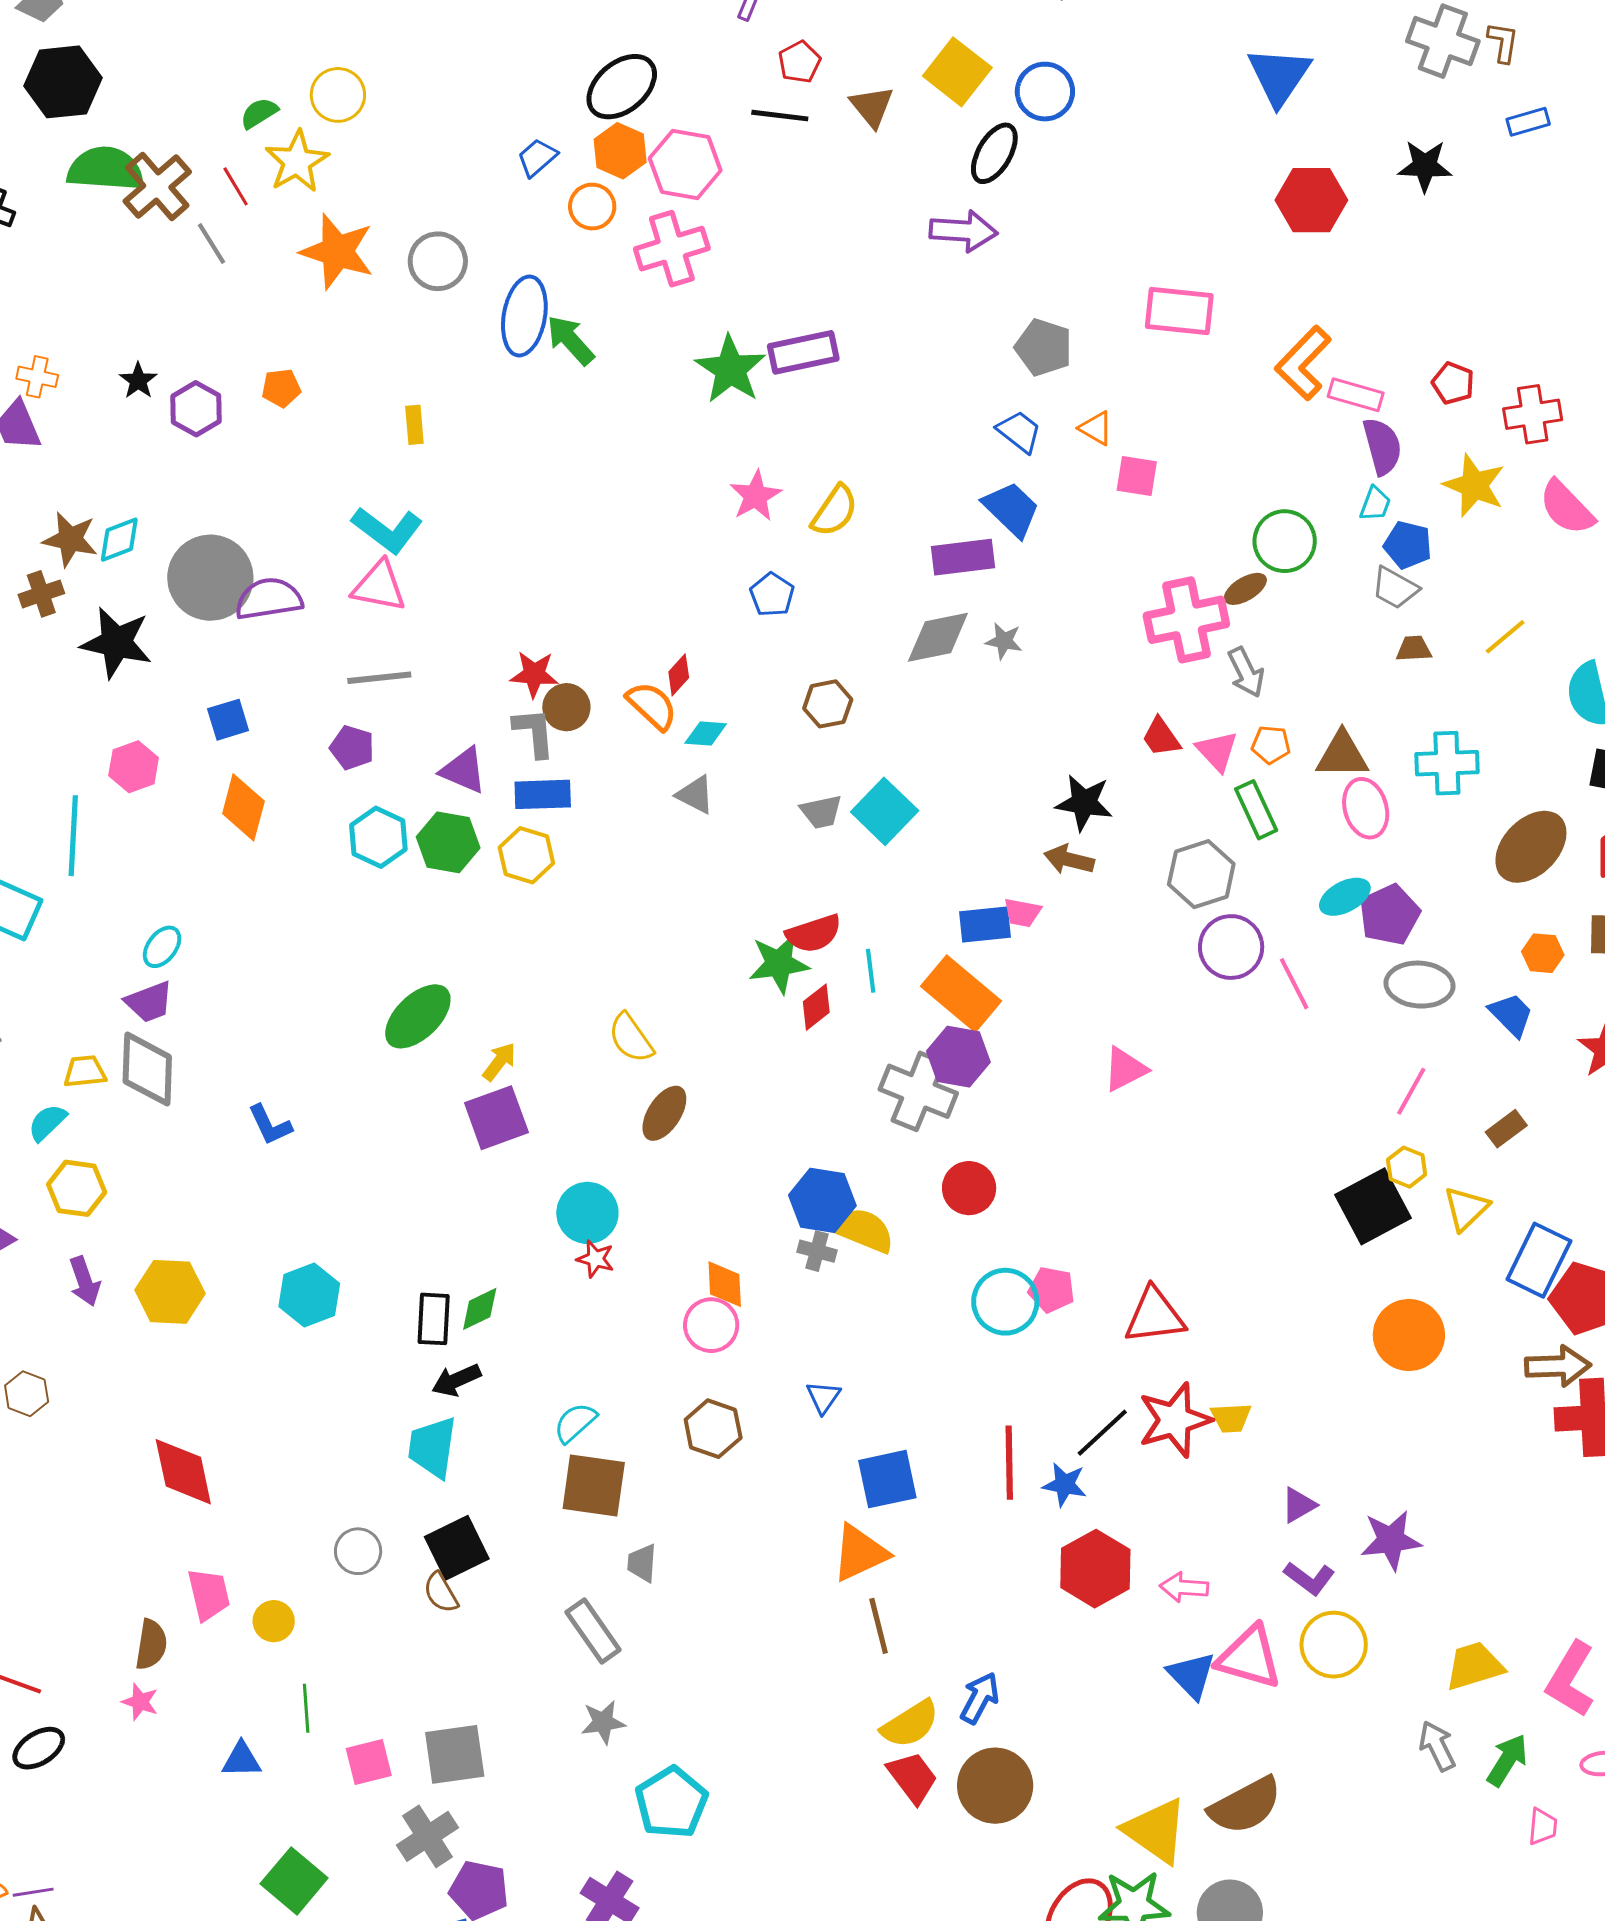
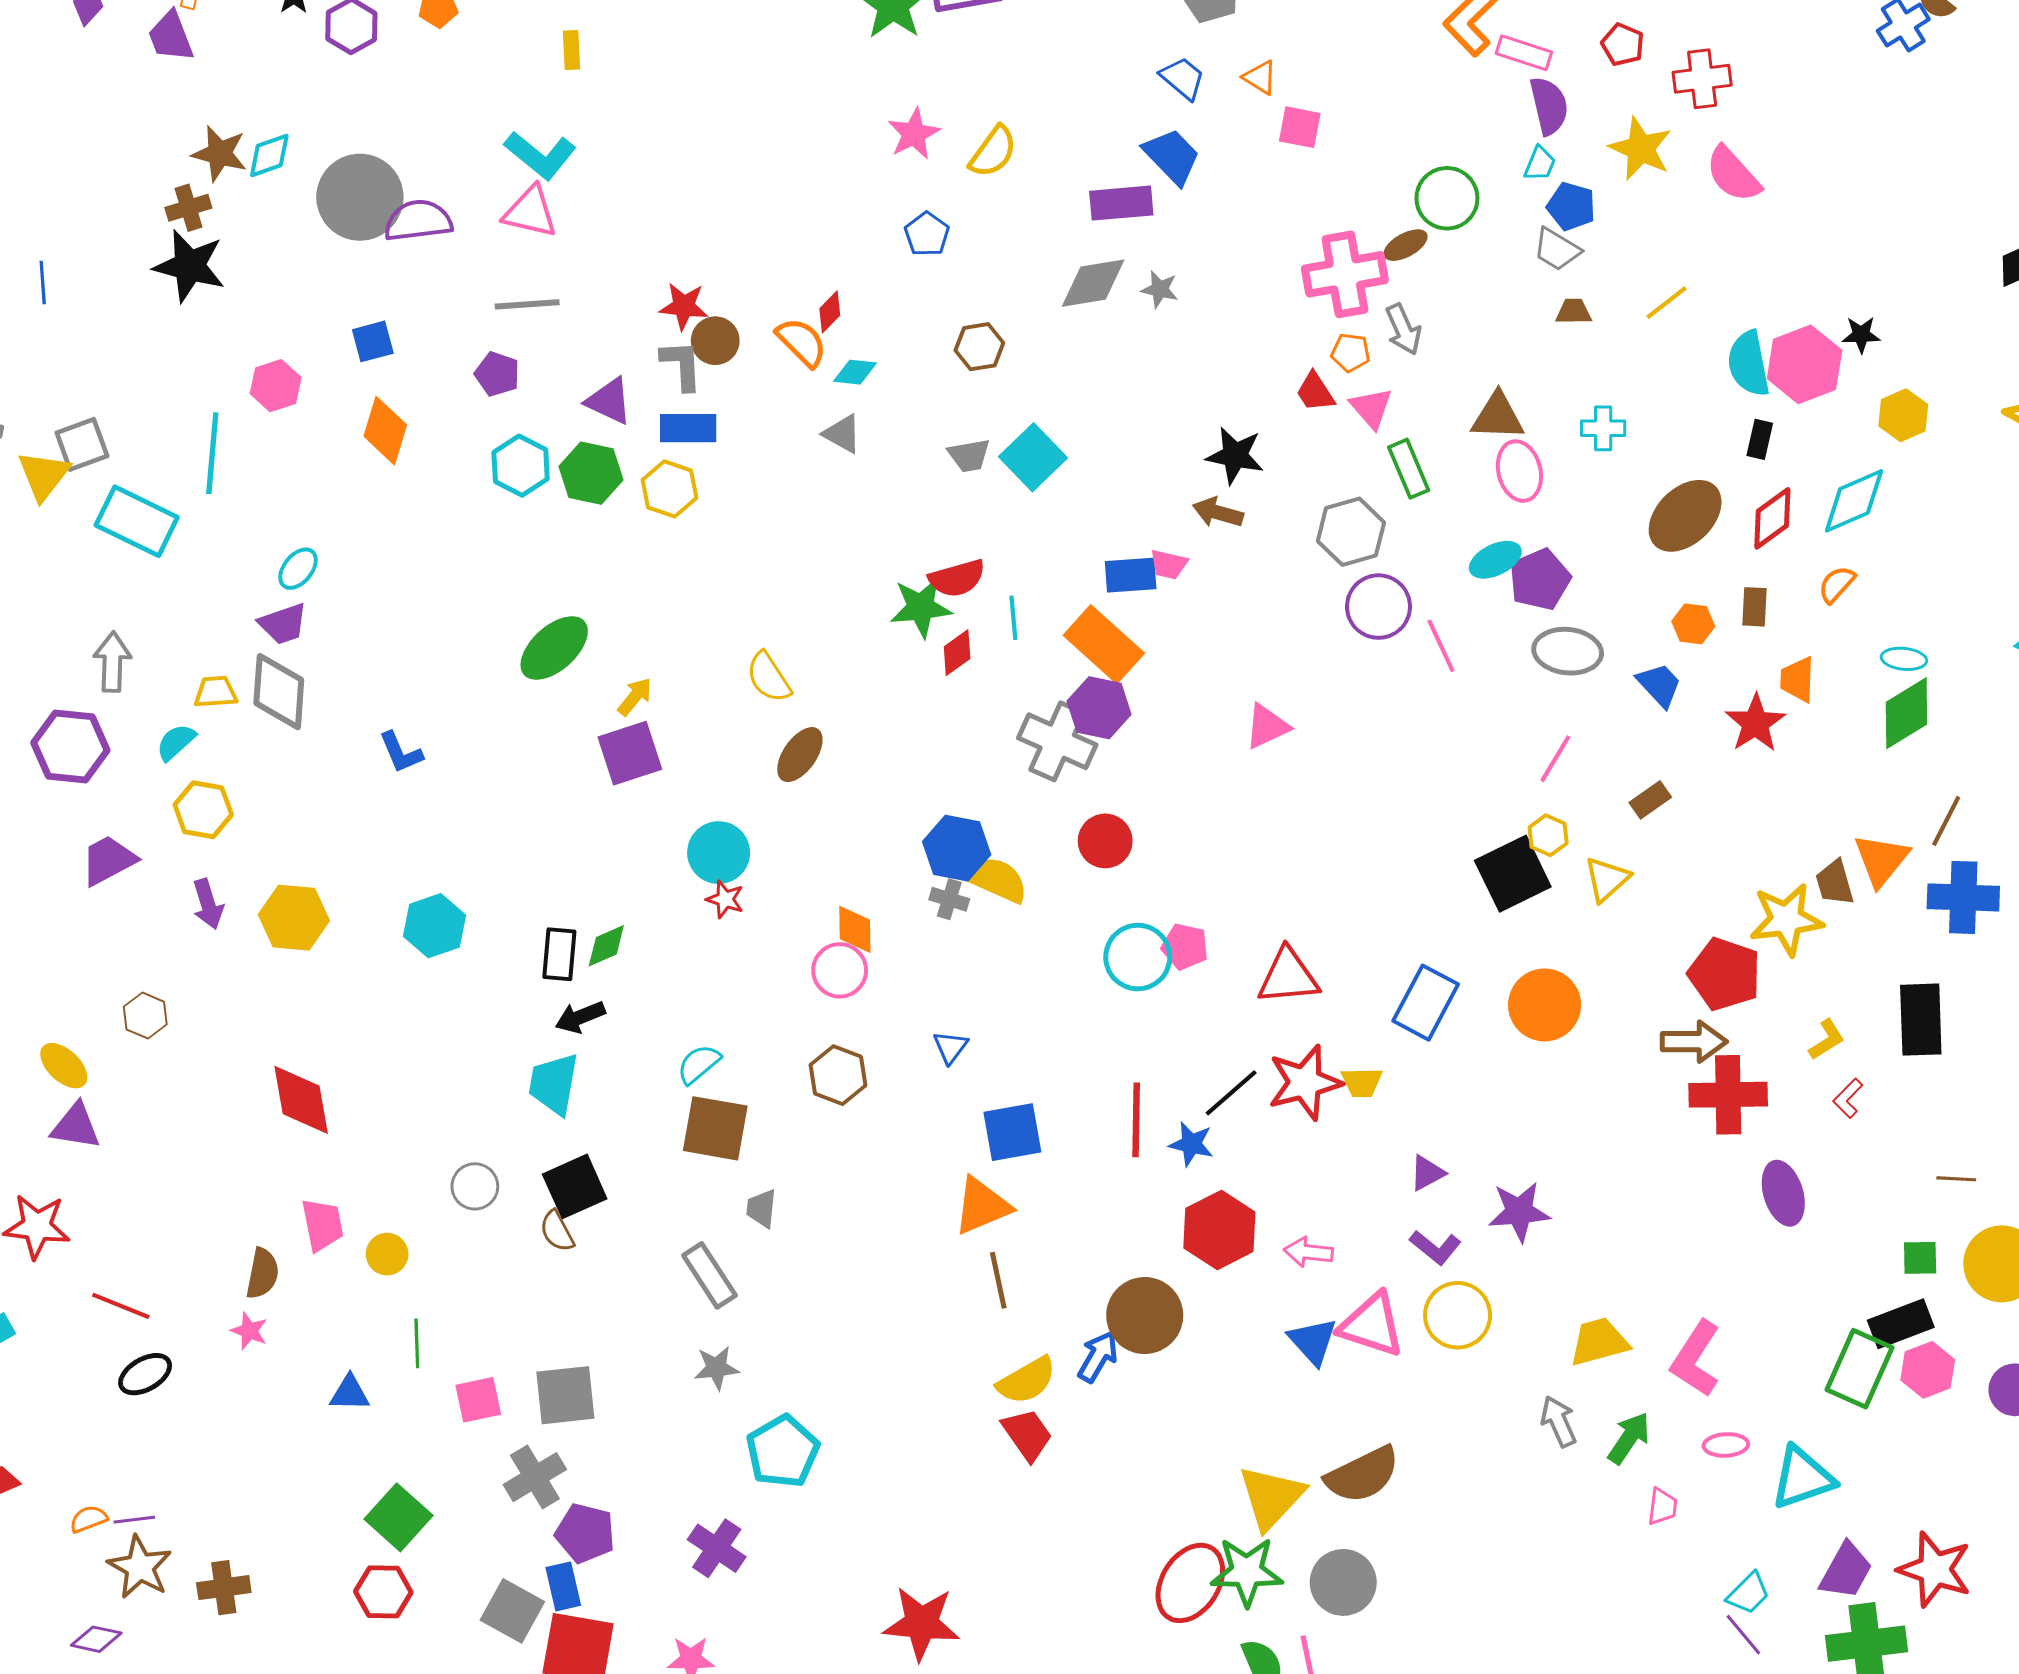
black star: (116, 643) -> (189, 266), moved
orange pentagon: (1271, 745) -> (1351, 352), moved
cyan cross: (1447, 763) -> (1603, 428), size x0.7
blue rectangle: (1539, 1260) -> (1426, 1003), moved
brown circle: (995, 1786) -> (1145, 1316), moved
yellow triangle: (1156, 1831) -> (1271, 1497), turned 36

